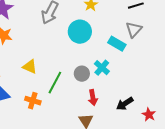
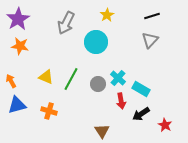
cyan rectangle: (117, 44) -> (141, 89), moved
green line: (55, 83) -> (71, 79), moved
red arrow: (93, 98) -> (121, 101), moved

